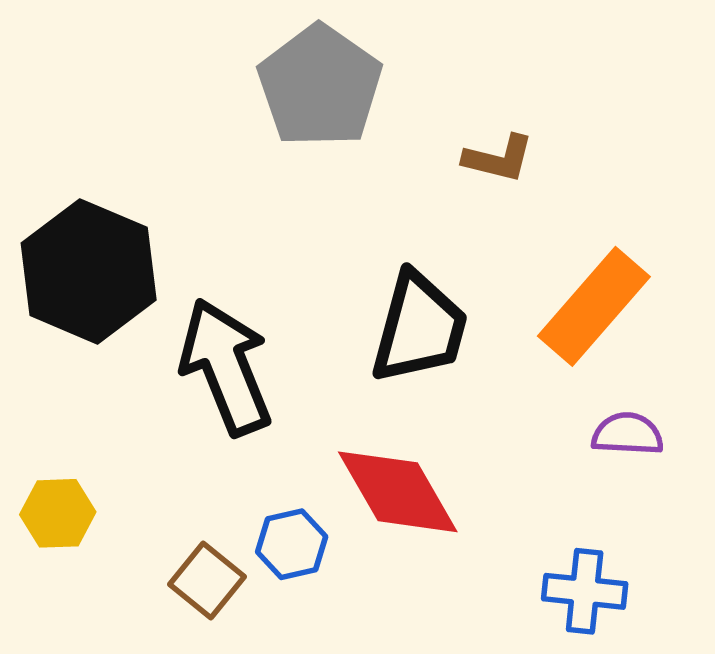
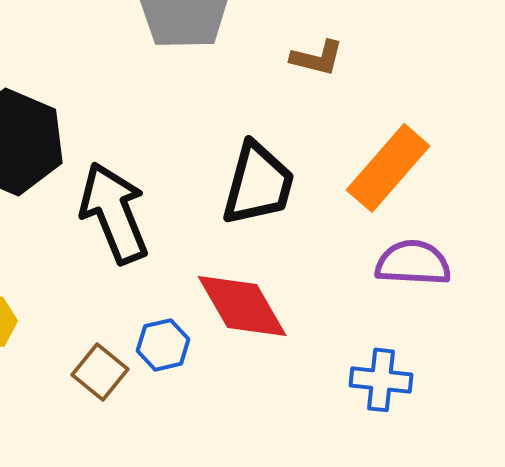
purple semicircle: (628, 434) -> (413, 263), size x1.4

